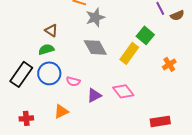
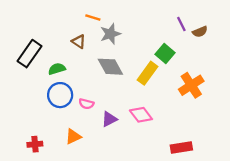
brown triangle: (51, 30) -> (79, 42), moved
orange cross: (169, 64) -> (191, 85), size x1.6
black rectangle: (21, 74) -> (30, 54), moved

